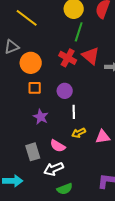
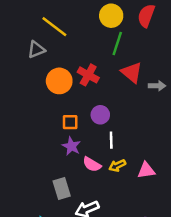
gray triangle: (12, 47) -> (36, 50), moved
red cross: (68, 58) -> (88, 75), moved
orange square: (35, 88) -> (70, 122), moved
pink semicircle: (58, 146) -> (92, 164), moved

